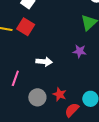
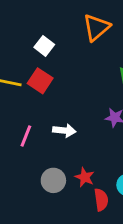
pink line: (15, 78) -> (26, 136), moved
red semicircle: (72, 110) -> (101, 200), turned 126

